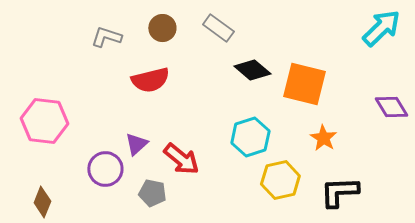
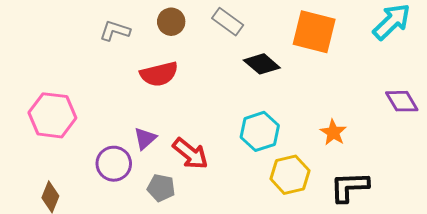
orange square: (304, 84) -> (314, 32), moved

